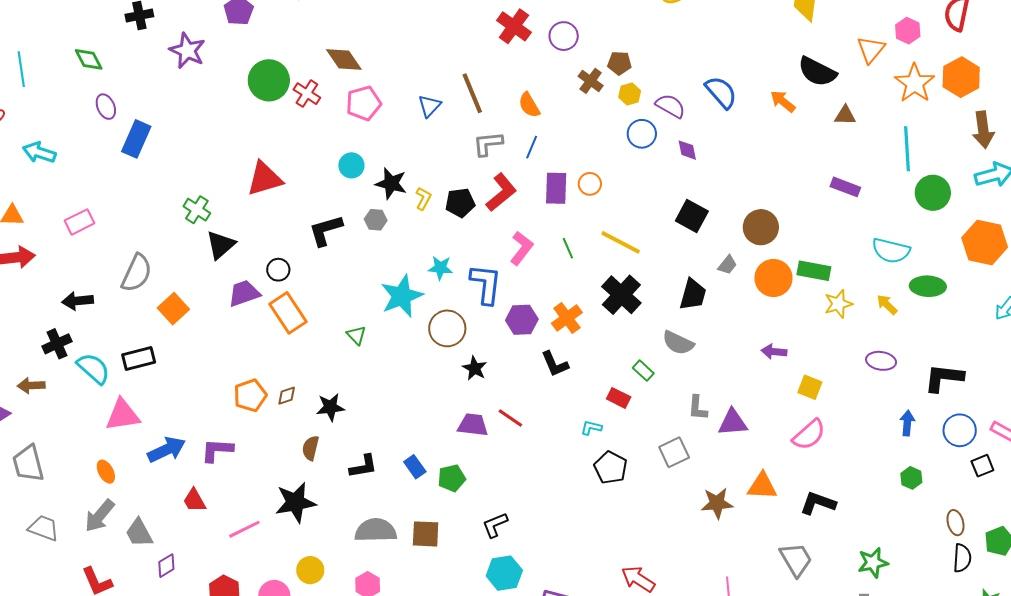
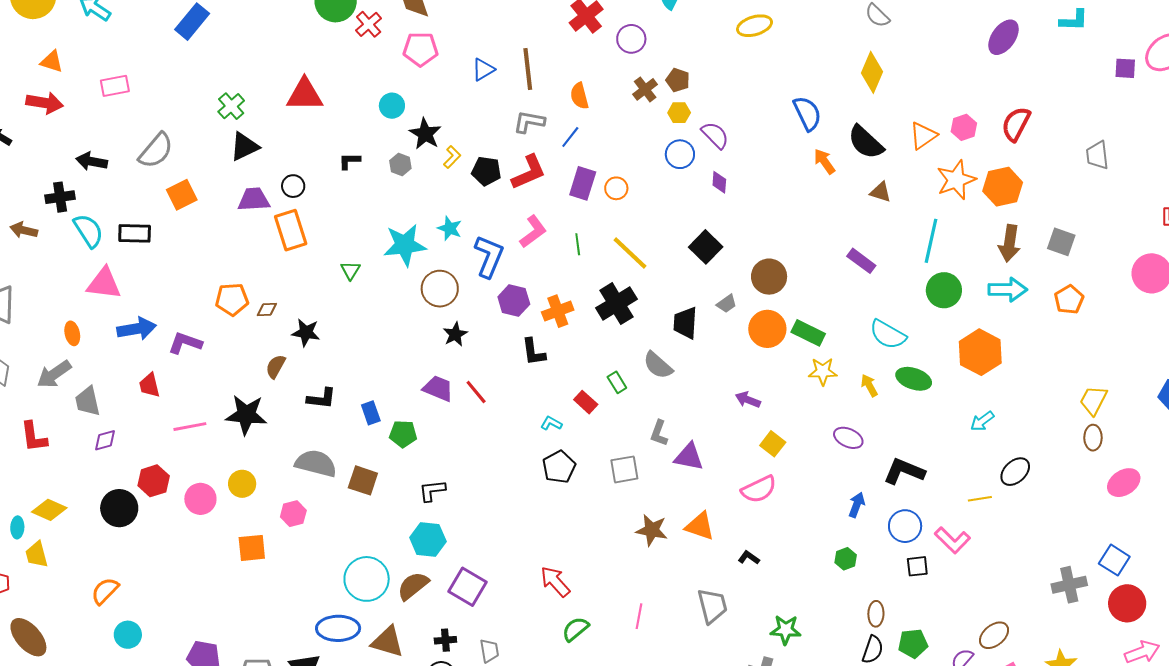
blue semicircle: (721, 92) -> (807, 113), moved
black L-shape: (326, 230) -> (349, 161), size x0.6
black trapezoid: (693, 295) -> (685, 323), turned 152
black L-shape: (818, 503) -> (749, 558), size x0.6

